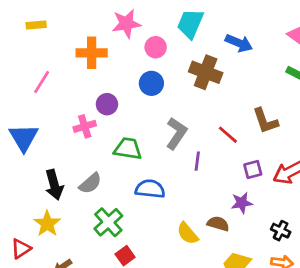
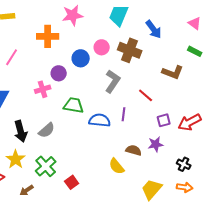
blue arrow: (239, 43) -> (154, 29), turned 30
pink circle: (156, 47) -> (102, 47), moved
blue circle: (151, 83) -> (81, 58), moved
brown L-shape: (265, 121) -> (173, 72), moved, turned -50
gray L-shape: (176, 133) -> (113, 81), moved
blue semicircle: (150, 189) -> (100, 120), moved
green cross: (108, 222) -> (46, 166), moved
brown semicircle: (218, 224) -> (134, 150), moved

